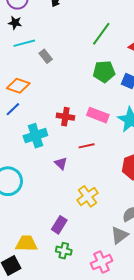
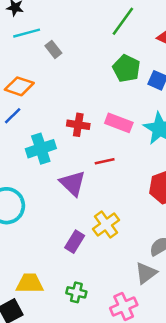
green pentagon: (104, 72) -> (126, 68), turned 30
purple triangle: (61, 163) -> (73, 183), size x1.6
purple rectangle: (59, 225) -> (75, 242), moved

